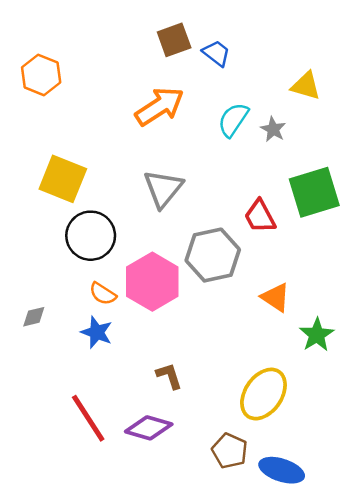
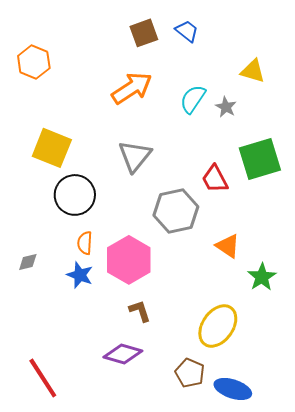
blue trapezoid: (216, 53) -> (187, 31), moved
pink hexagon: (152, 282) -> (129, 260), moved
orange semicircle: (103, 294) -> (85, 243), turned 60
red line: (88, 418) -> (43, 378), moved

